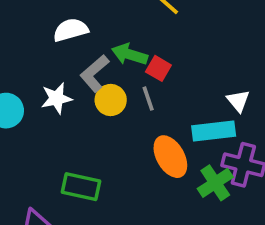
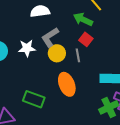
green arrow: (130, 54) -> (83, 19), moved
orange ellipse: (170, 157) -> (67, 84), moved

